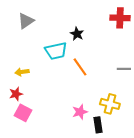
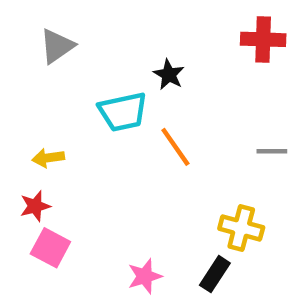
pink star: (80, 112) -> (145, 276), moved
black rectangle: (98, 125) -> (215, 274), turned 42

